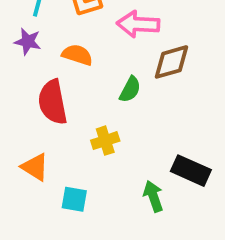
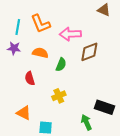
green semicircle: (130, 89) -> (61, 65), moved
red semicircle: (53, 102) -> (30, 78), size x0.6

